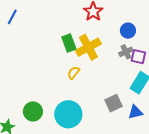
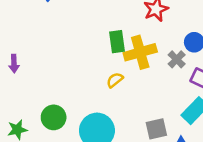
gray cross: (126, 52) -> (177, 59), moved, turned -32

